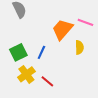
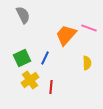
yellow semicircle: (79, 47) -> (87, 63), moved
red line: (47, 81) -> (51, 87), turned 56

